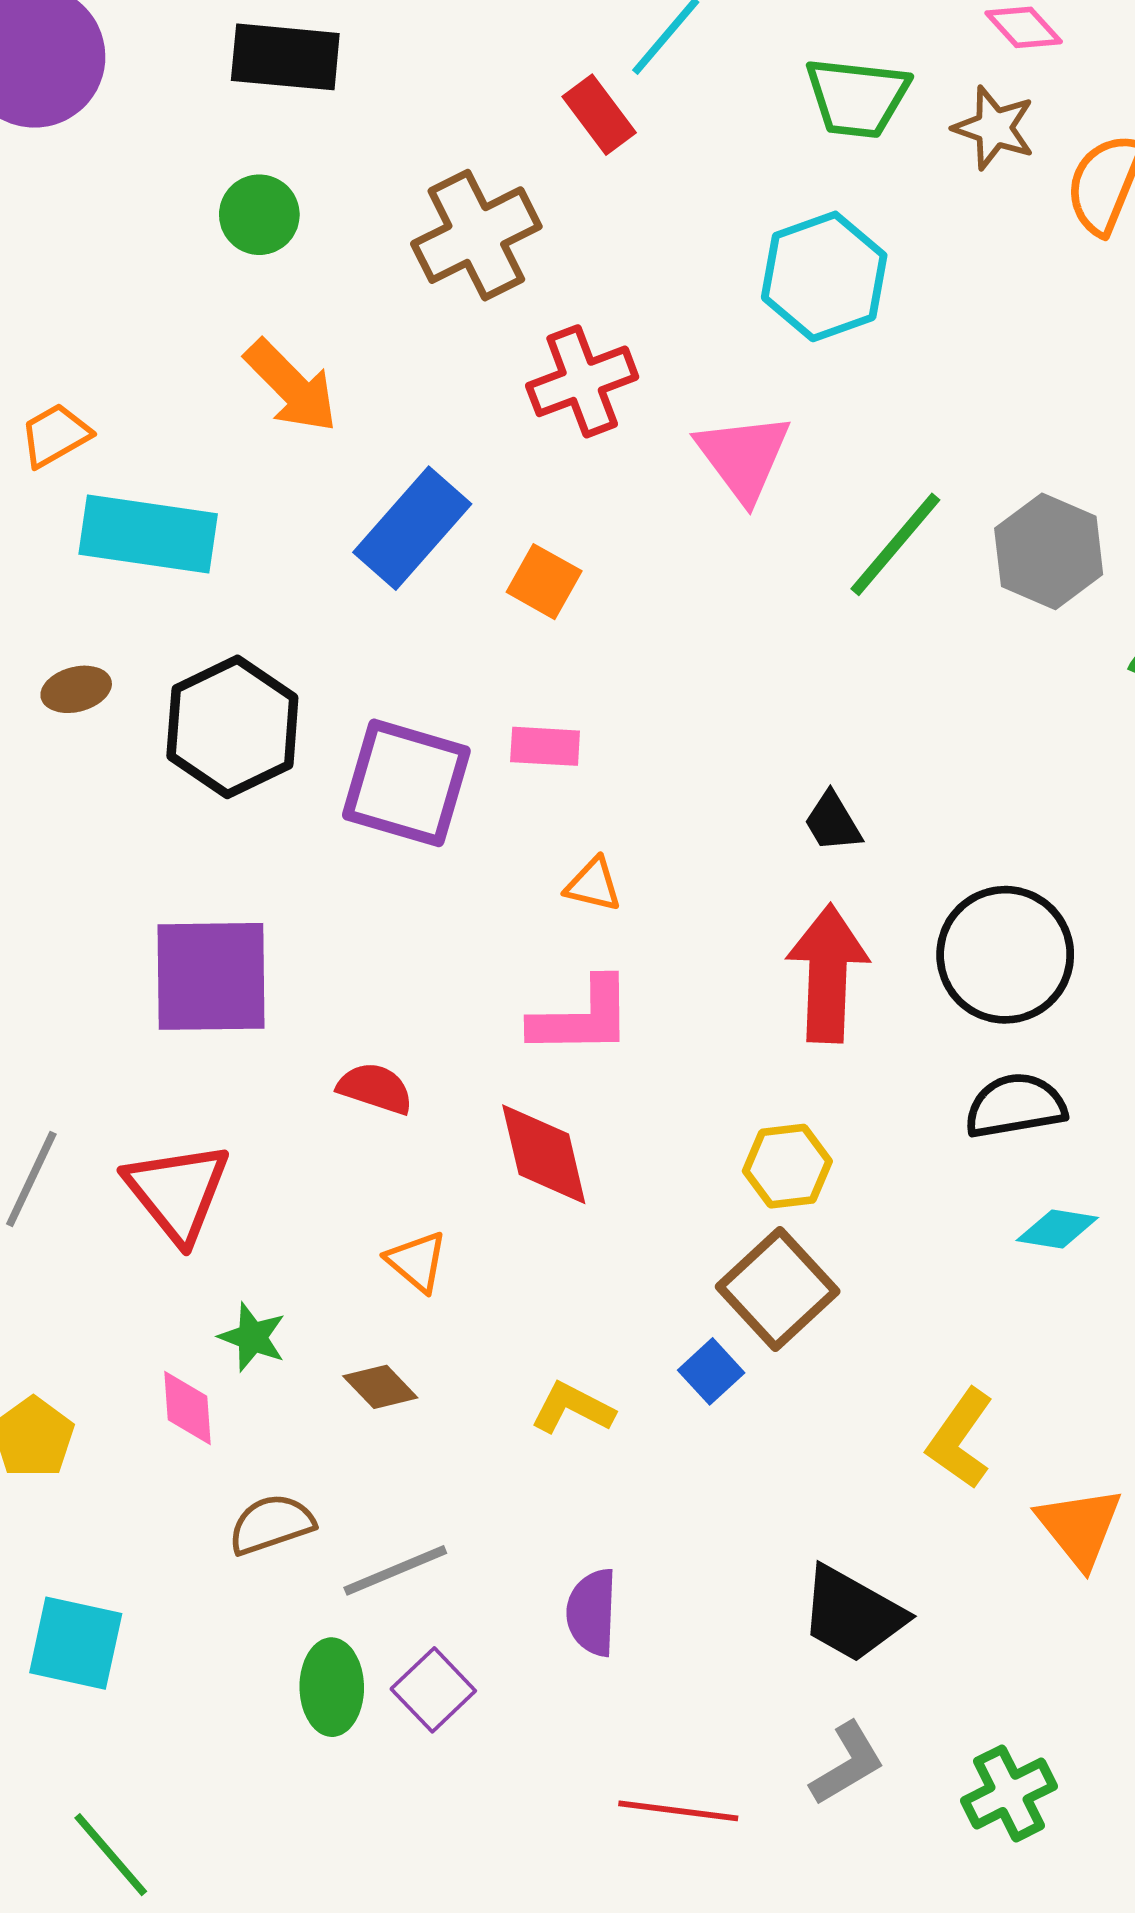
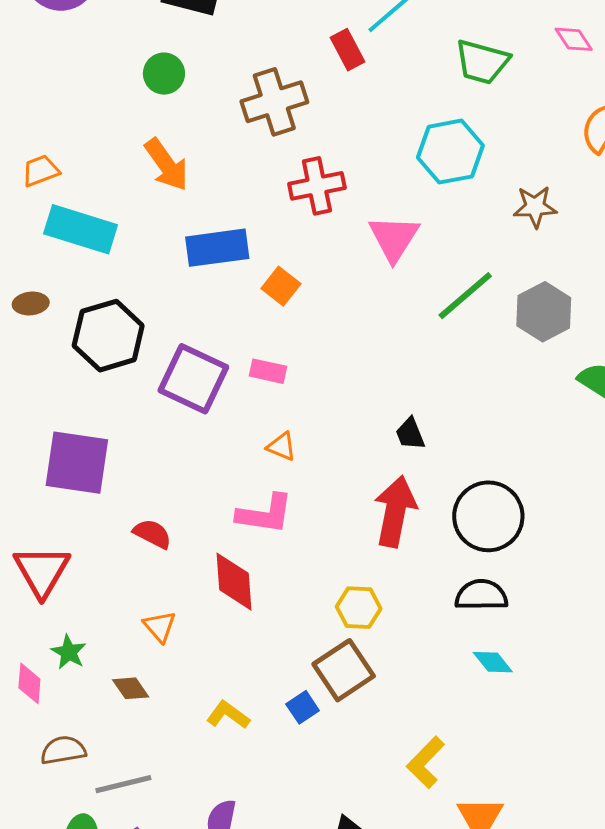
brown star: (994, 128) -> (535, 207), moved, turned -30
blue rectangle: (412, 528) -> (217, 248), turned 32
cyan diamond: (1057, 1229) -> (493, 662), turned 33

